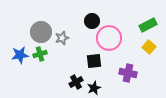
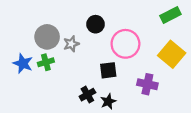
black circle: (92, 21) -> (96, 24), moved
green rectangle: (148, 25) -> (170, 15), moved
yellow square: (149, 47) -> (172, 54), size x1.6
blue star: (20, 55) -> (23, 63), turned 30

